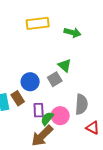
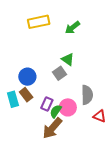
green arrow: (72, 33) -> (72, 28), turned 133
blue circle: (30, 82) -> (27, 77), moved
purple rectangle: (39, 110) -> (47, 104), turned 32

